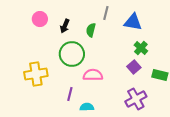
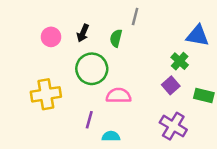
pink circle: (40, 19) -> (51, 37), moved
blue triangle: (133, 22) -> (198, 36), moved
purple cross: (136, 99) -> (173, 126), turned -30

